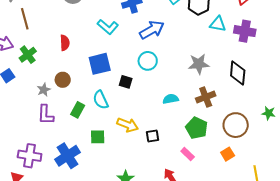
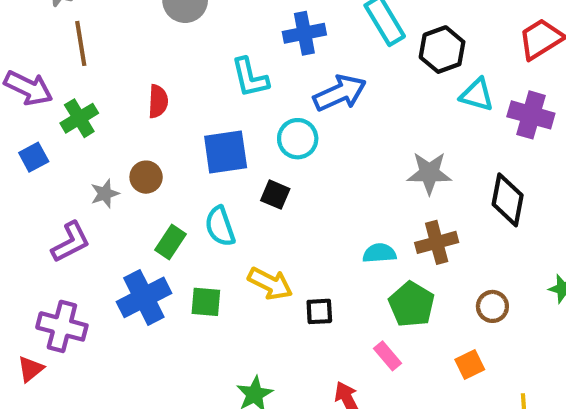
cyan L-shape: (108, 27) -> (250, 78), turned 30
cyan circle: (148, 61) -> (298, 139), moved
cyan semicircle: (171, 99) -> (379, 253), moved
purple L-shape: (46, 115) -> (71, 242), moved, turned -125
brown circle: (236, 125) -> (492, 306), size x0.6
blue cross: (68, 156) -> (144, 297), moved

